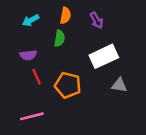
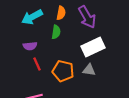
cyan arrow: (31, 20) -> (32, 17), size x1.5
purple arrow: (97, 20) -> (87, 17), size x1.6
gray triangle: (119, 85) -> (89, 70), moved

